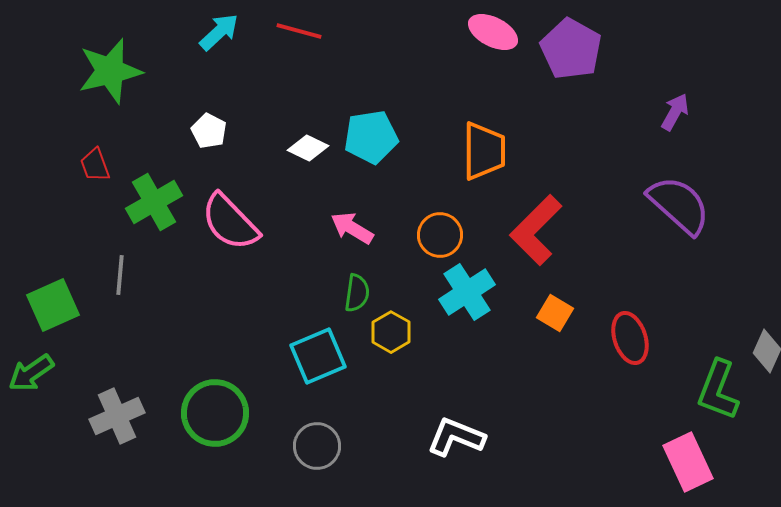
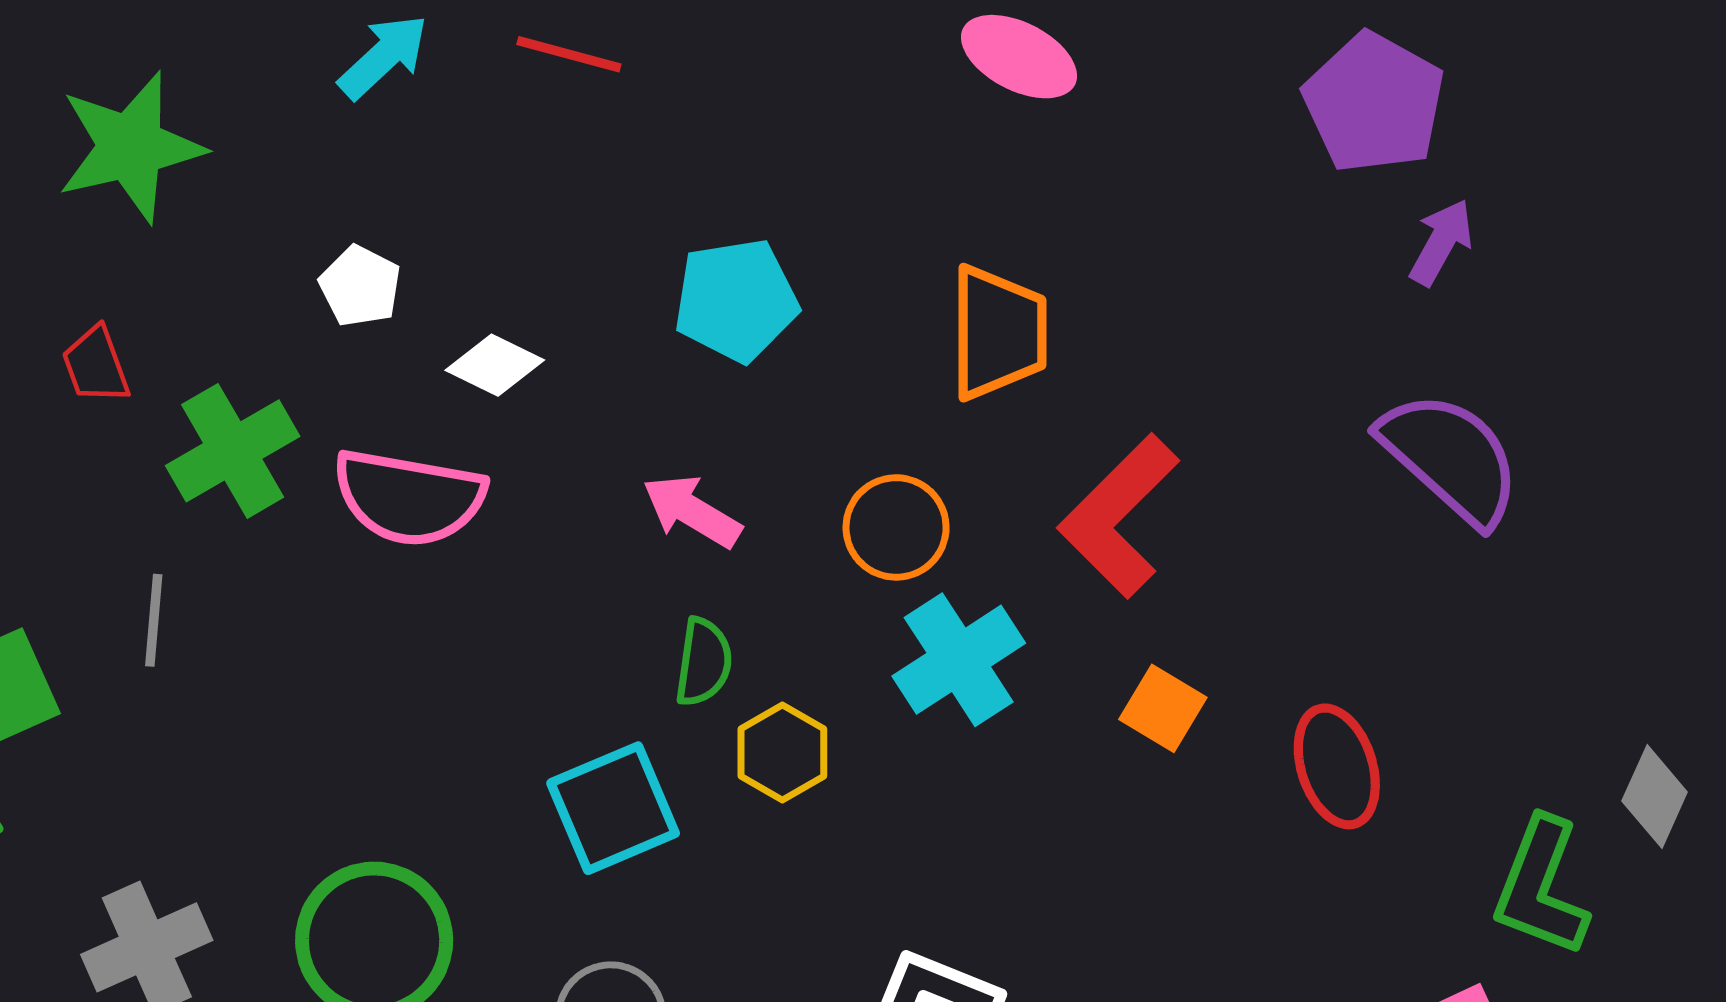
purple pentagon: (571, 49) -> (1374, 103), moved
white diamond: (308, 148) -> (495, 365), moved
pink semicircle: (230, 222) -> (409, 497), turned -36

